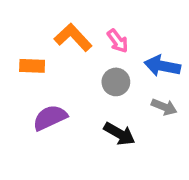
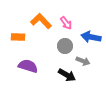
gray arrow: (164, 107) -> (83, 61), moved
purple semicircle: (50, 118) -> (28, 66), turned 42

